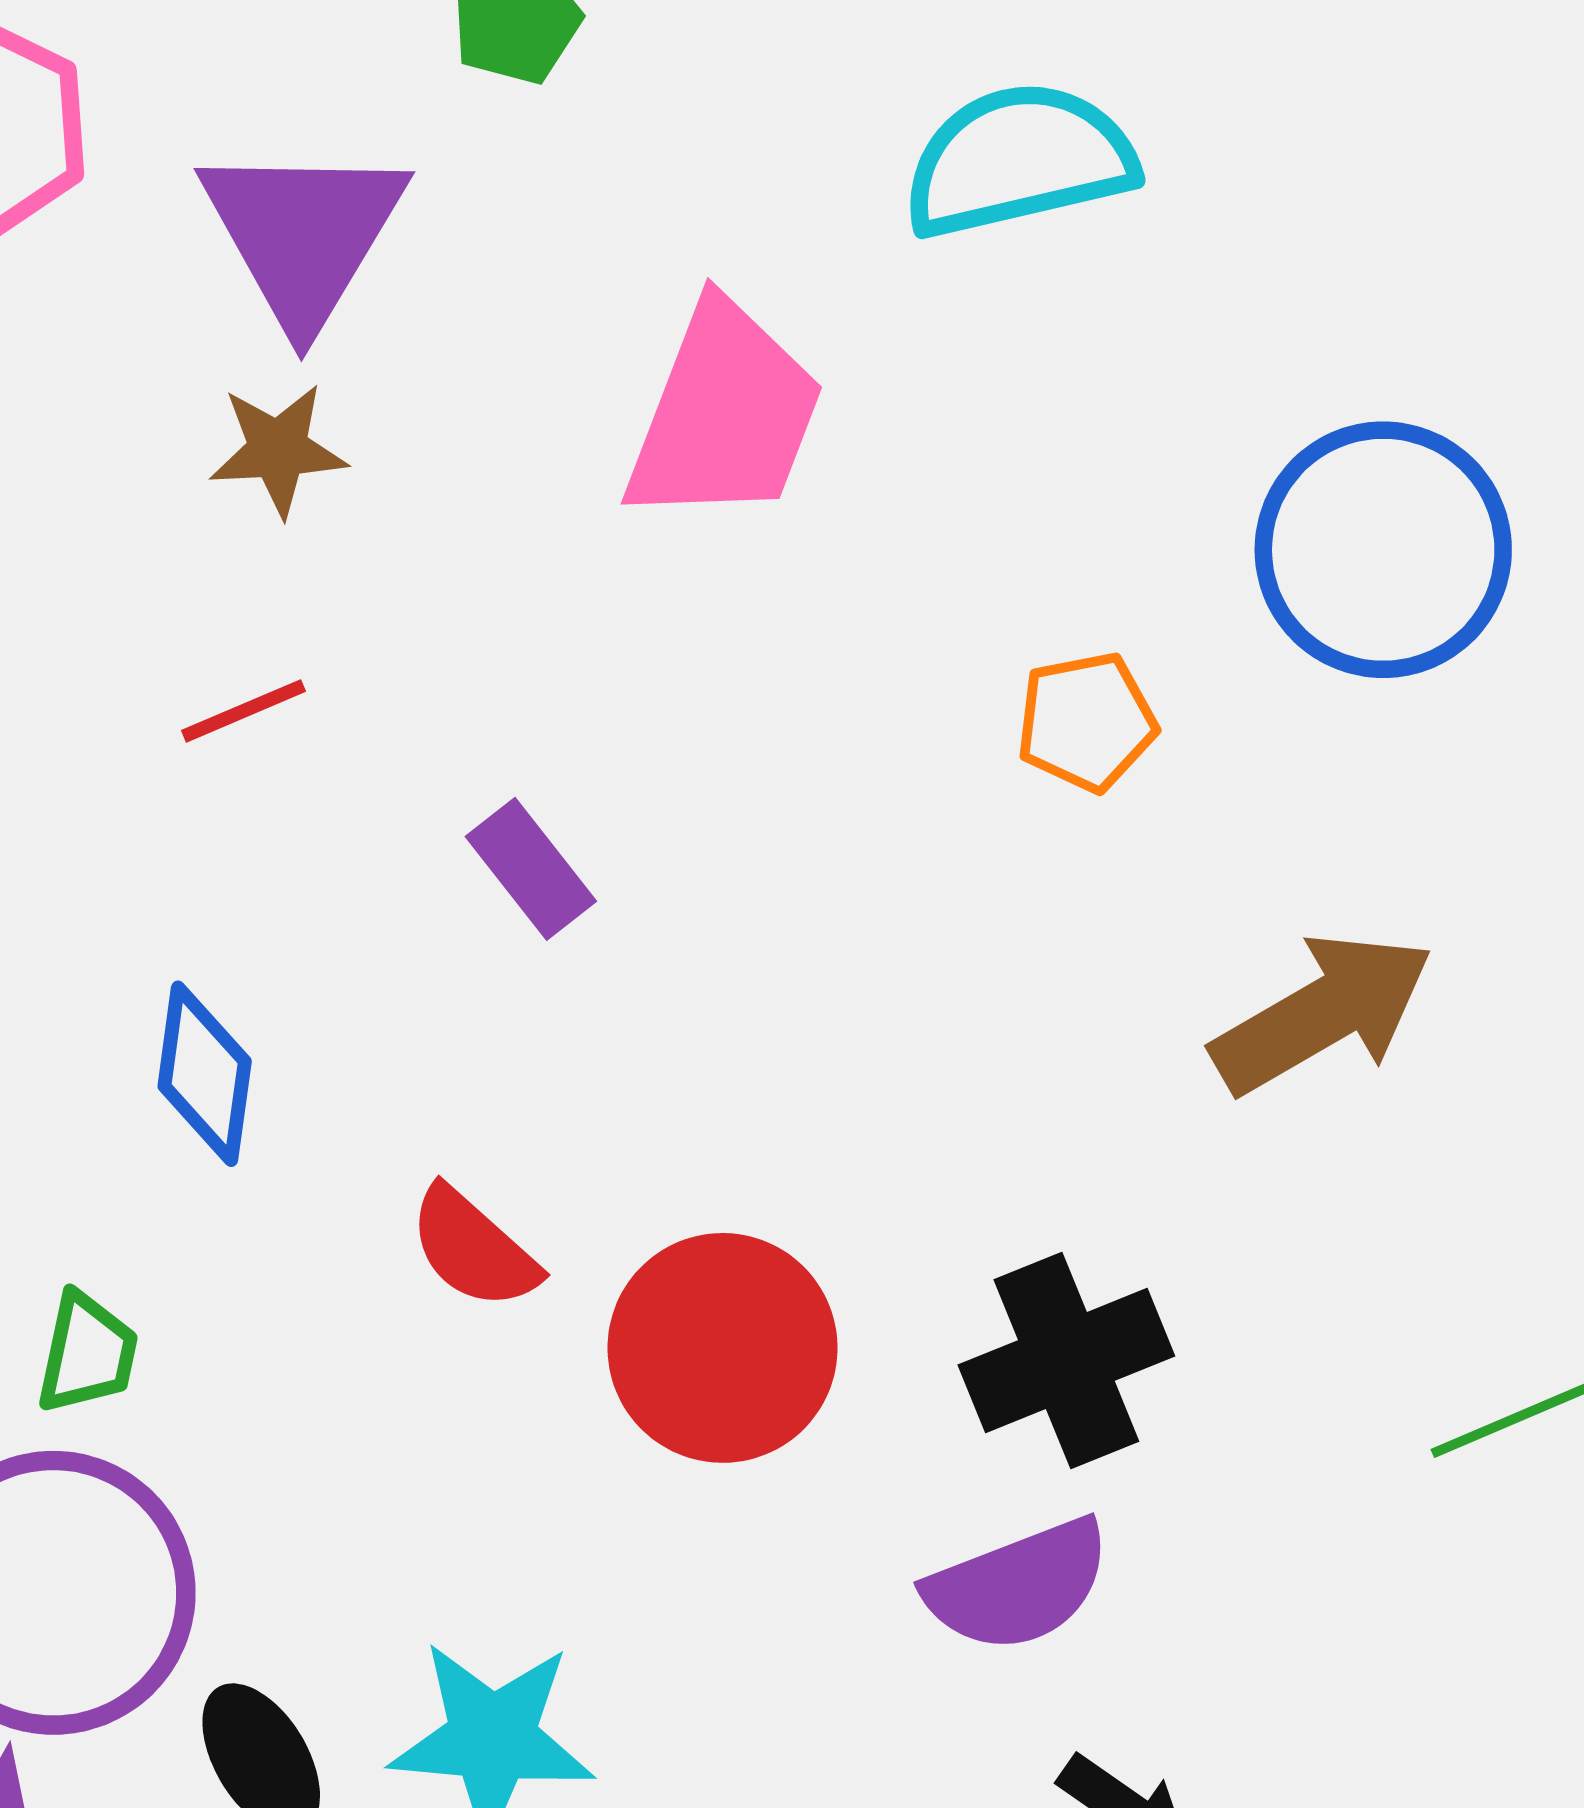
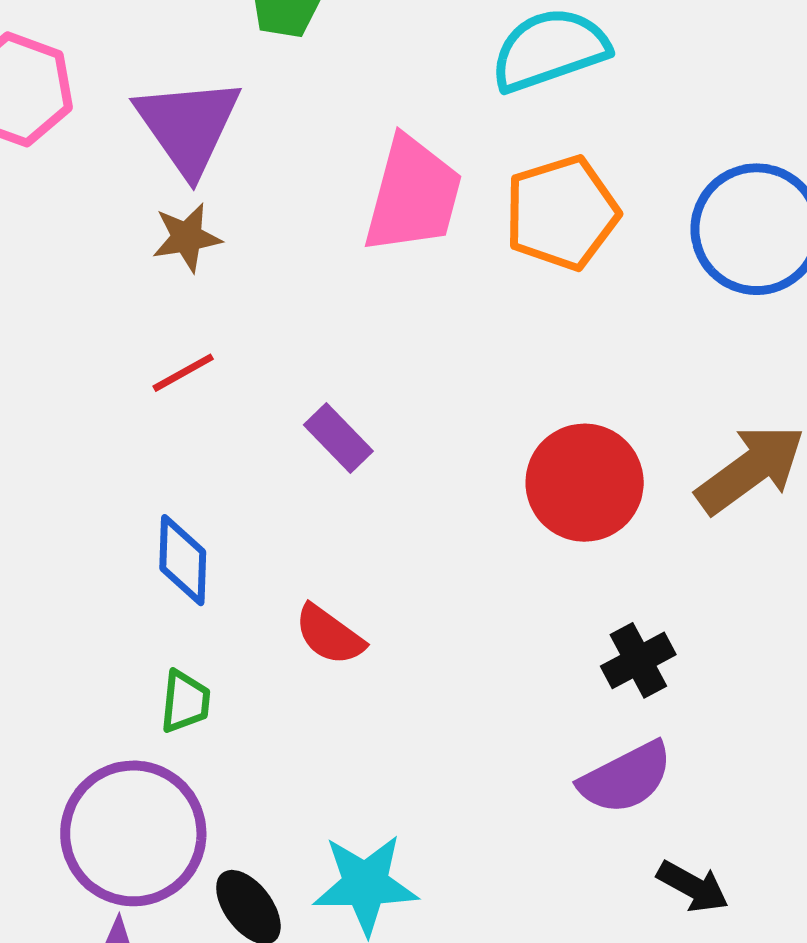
orange pentagon: (1086, 722) -> (562, 213), moved, size x1.6
red circle: (723, 1348) -> (585, 483), moved
green trapezoid: (87, 1353) -> (185, 702), moved
black cross: (1066, 1360) -> (638, 660), size x0.7

